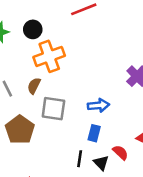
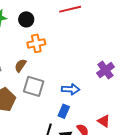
orange cross: (49, 56) -> (36, 43), size x0.7

